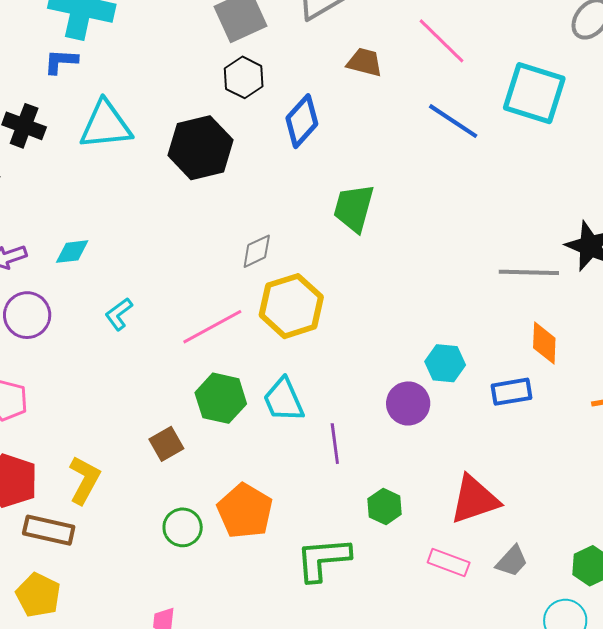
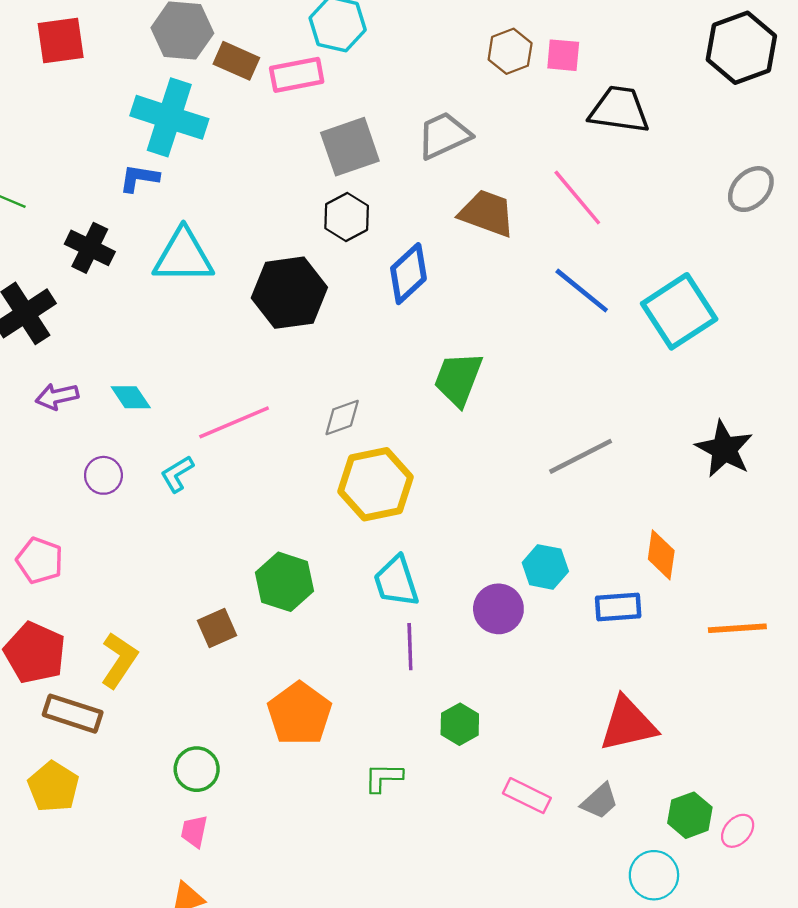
brown trapezoid: (365, 62) -> (487, 213), size x1.4
cyan square: (534, 93) -> (679, 311), moved, turned 34
cyan diamond: (72, 252) -> (131, 397), turned 57
gray line: (529, 272) -> (581, 456), moved, turned -34
purple circle: (27, 315) -> (103, 475), moved, size x0.7
pink line: (212, 327) -> (234, 422), moved
cyan trapezoid: (284, 400) -> (396, 581), moved
red triangle: (474, 500) -> (628, 724), moved
green circle: (183, 527) -> (197, 769), moved
green L-shape: (323, 559) -> (383, 778), size x0.6

